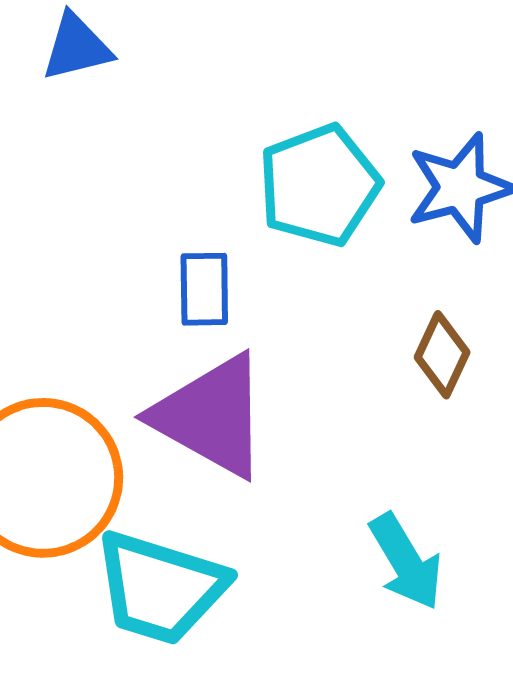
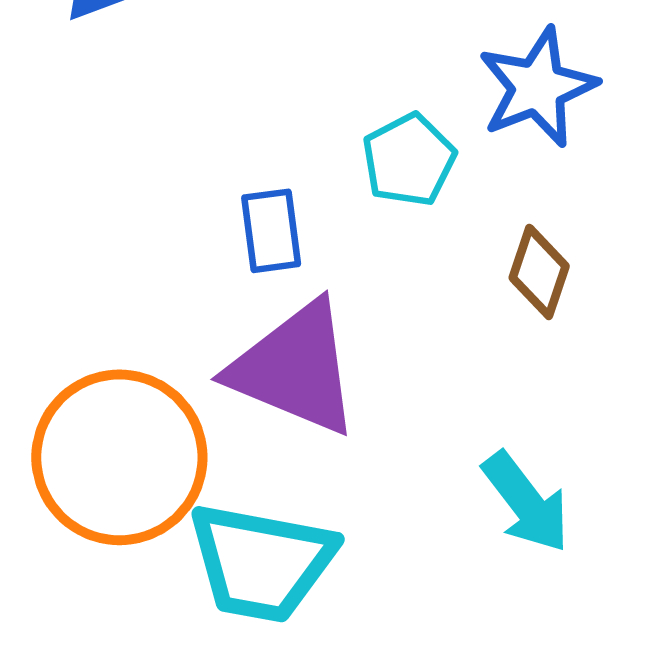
cyan pentagon: (319, 185) -> (409, 160), moved, size x0.7

